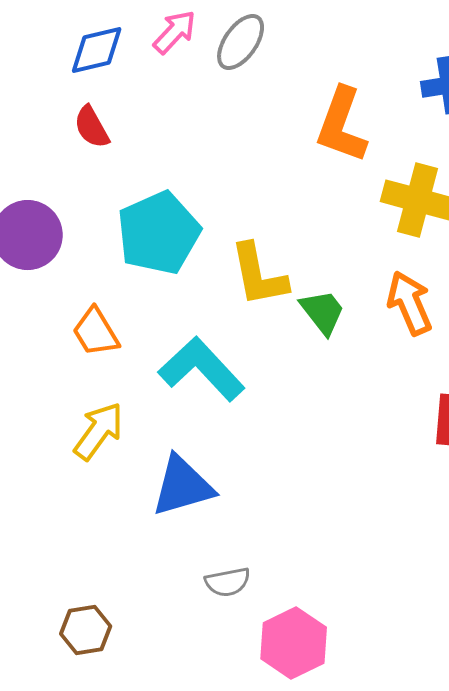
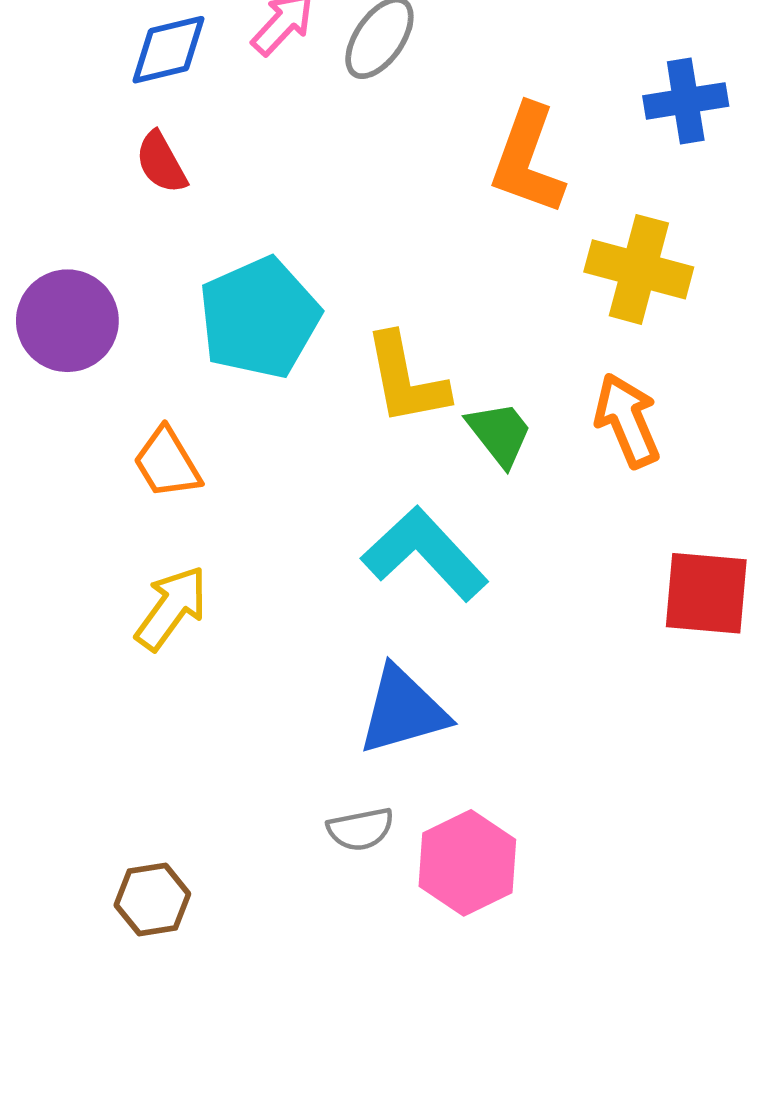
cyan L-shape: (202, 369) -> (425, 554), moved
blue triangle: (183, 486) -> (403, 710), moved
pink hexagon: (294, 643) -> (467, 863), moved

